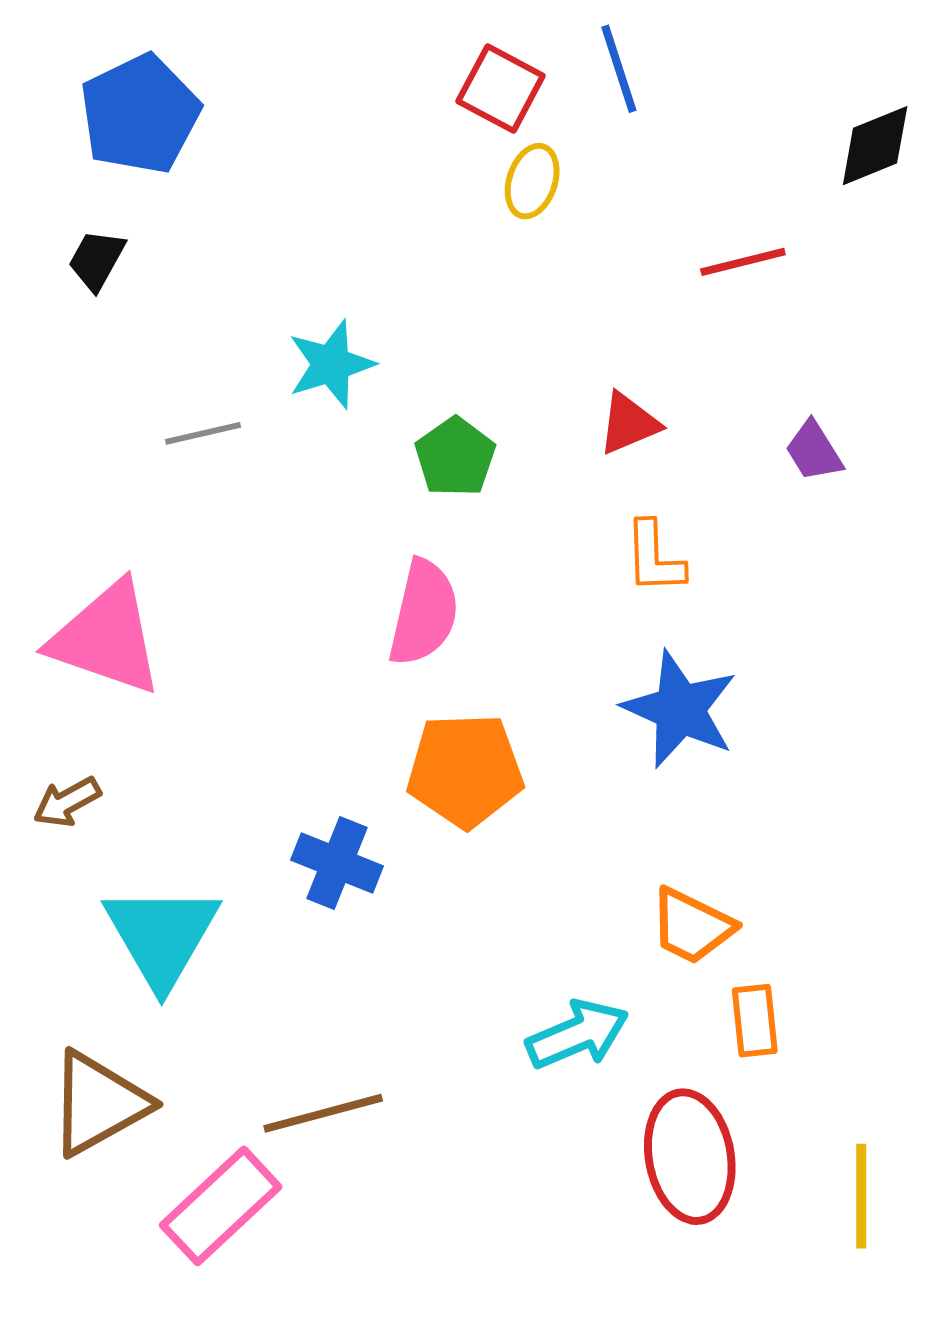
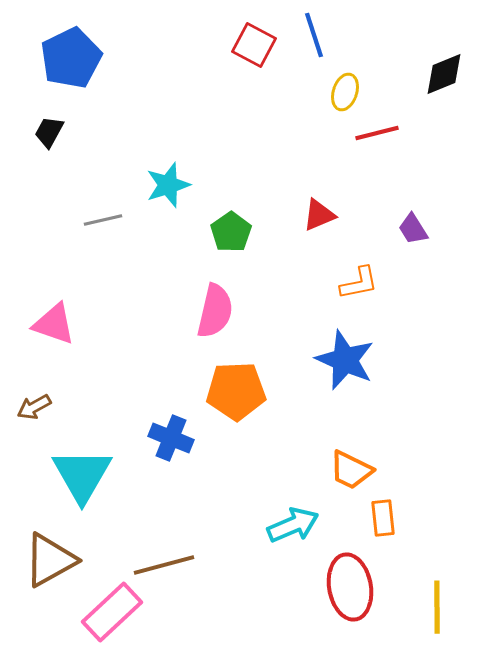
yellow ellipse: (532, 181) -> (345, 92), moved
orange L-shape: (654, 558) -> (359, 283), moved, turned -99
pink triangle: (106, 638) -> (54, 324), size x0.7

